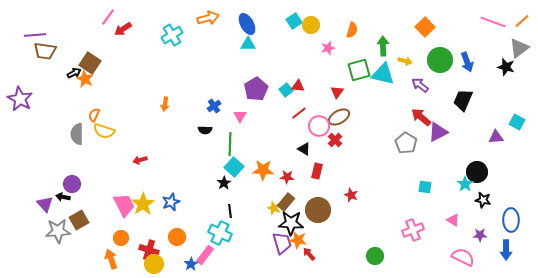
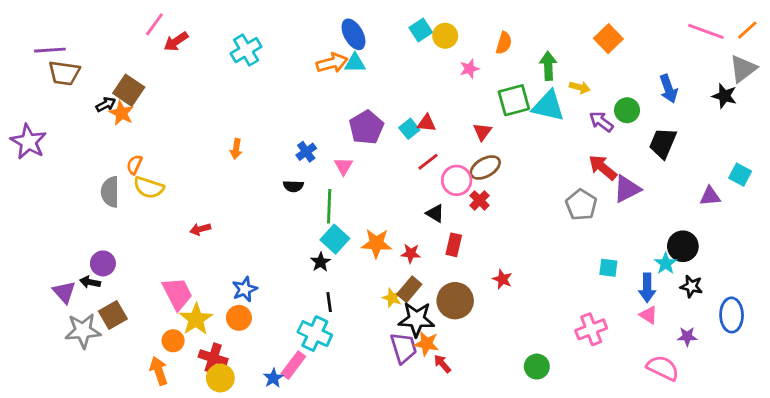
orange arrow: (208, 18) -> (332, 63), moved
green circle: (440, 60) -> (627, 110), moved, size x0.7
yellow star: (143, 204) -> (196, 319), moved
orange circle: (177, 237) -> (239, 318), moved
blue arrow: (506, 250) -> (647, 288), moved

